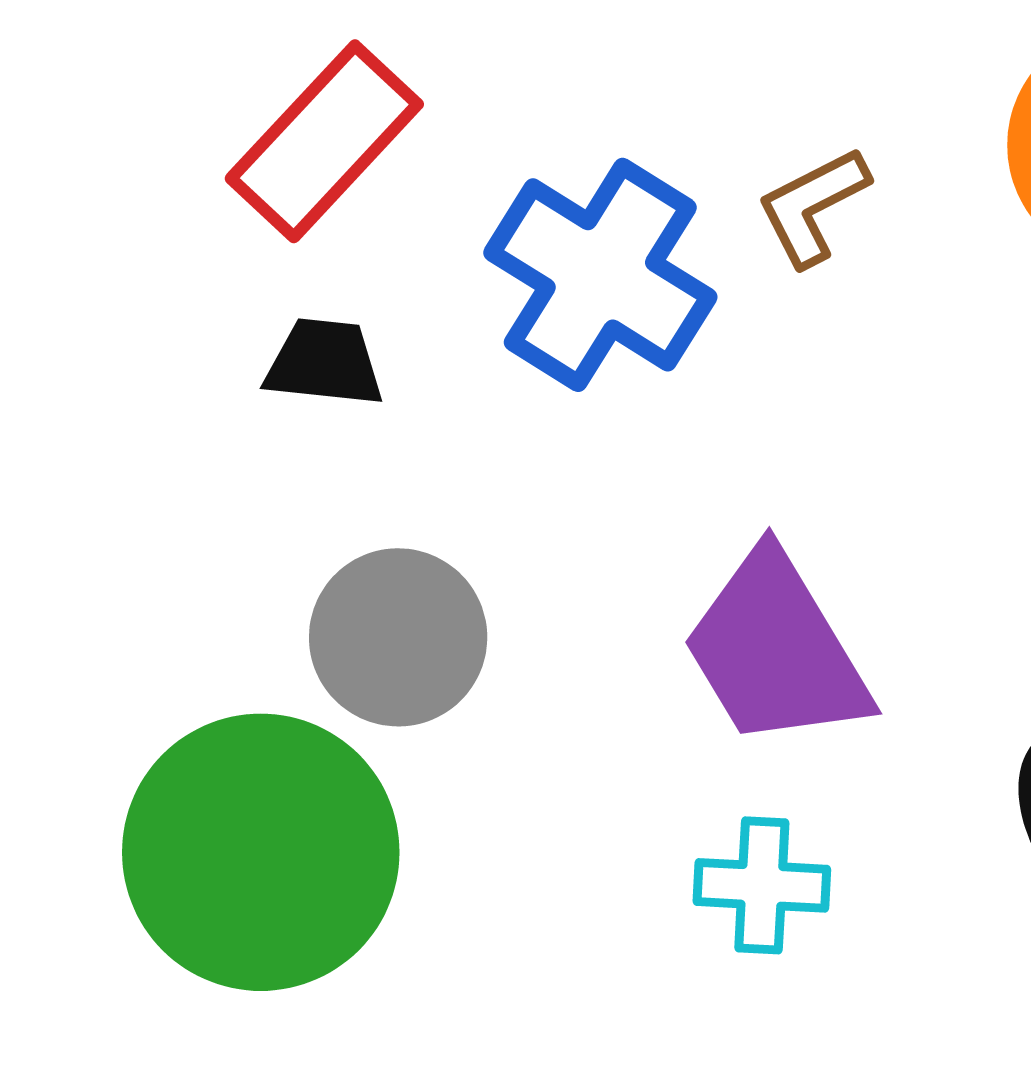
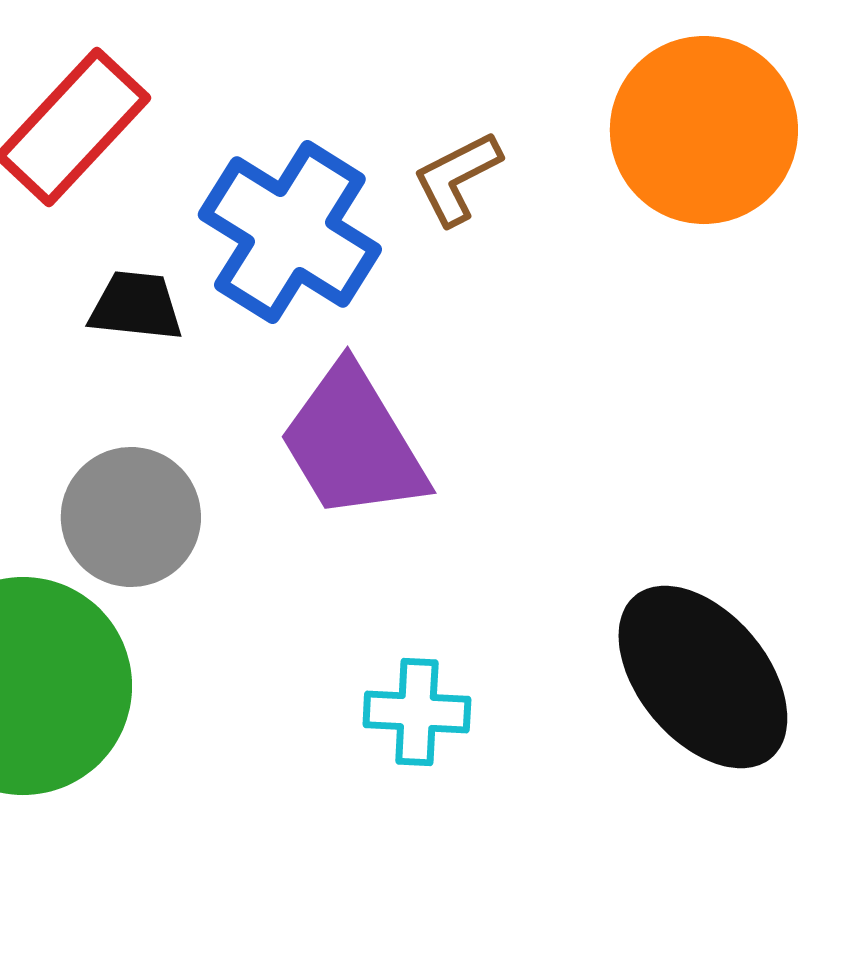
black trapezoid: (324, 363) -> (136, 306), moved
purple trapezoid: (776, 650) -> (353, 443), moved

